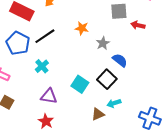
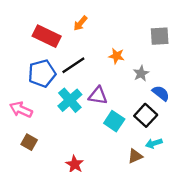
blue pentagon: (18, 43) -> (42, 73), turned 30
cyan cross: (42, 66) -> (70, 100), size x1.5
purple triangle: (49, 96) -> (98, 96), moved

